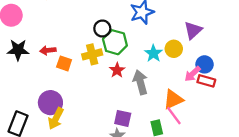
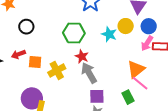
black circle: (102, 29) -> (26, 27), moved
yellow cross: (92, 54) -> (57, 70), moved
blue circle: (205, 64) -> (149, 26), moved
gray arrow: (140, 82) -> (89, 73), moved

